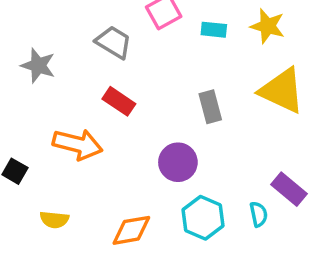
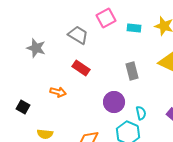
orange arrow: (78, 144) -> (58, 92), size x0.6
cyan semicircle: (259, 214) -> (141, 113), moved

